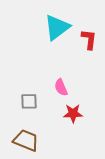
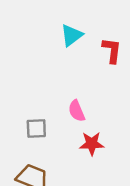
cyan triangle: (57, 27) -> (72, 35), size x0.7

